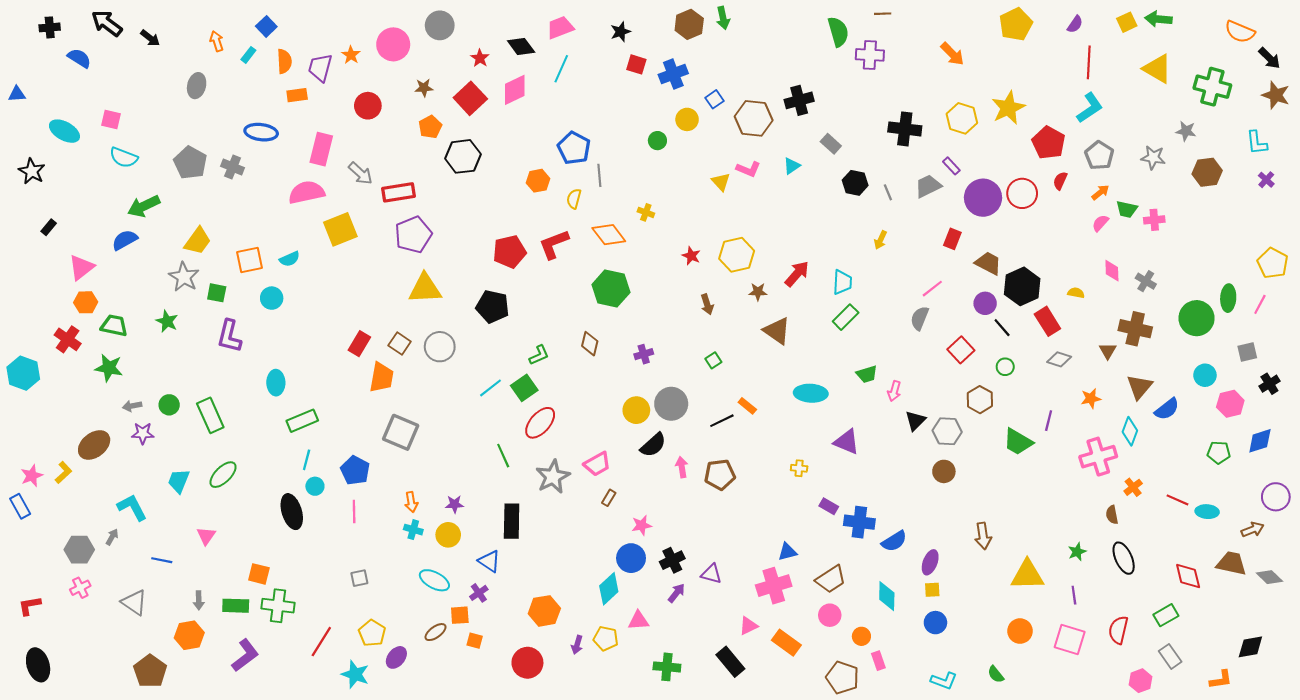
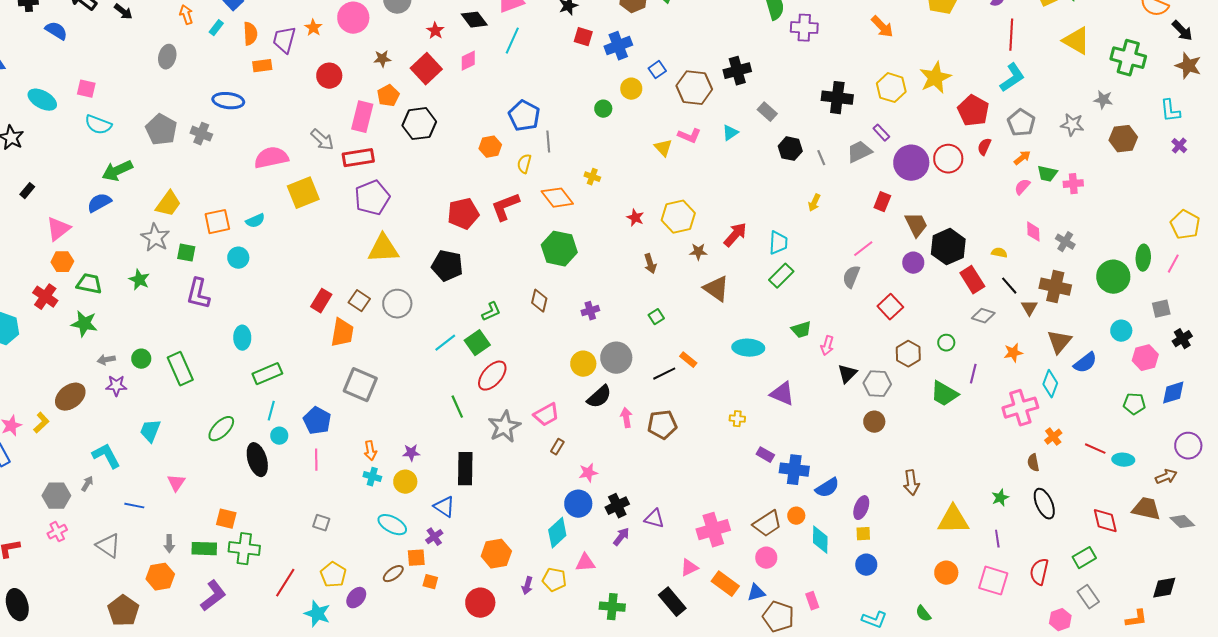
pink diamond: (515, 90) -> (468, 61), size x0.7
pink rectangle: (321, 149) -> (362, 117), moved
brown trapezoid: (988, 263) -> (916, 225), turned 36
black line: (1002, 328) -> (1009, 286), moved
green circle: (1005, 367) -> (946, 343), moved
green ellipse: (223, 475) -> (221, 429), moved
blue triangle: (787, 552) -> (756, 593), moved
gray square: (359, 578) -> (321, 523), turned 30
orange circle: (861, 636) -> (796, 516), moved

